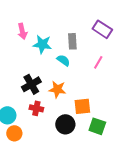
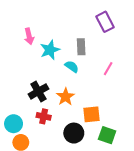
purple rectangle: (102, 29) -> (105, 22), moved, turned 30
cyan star: (42, 44) -> (50, 50), turned -30
orange star: (57, 89) -> (65, 97), turned 30

